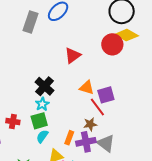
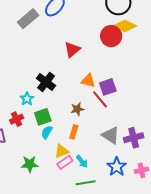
gray rectangle: (30, 22) -> (28, 19), turned 35
cyan star: (42, 104) -> (27, 99), moved
red cross: (13, 122) -> (17, 119), turned -32
brown star: (90, 124) -> (77, 109), moved
purple cross: (86, 142) -> (134, 138), moved

